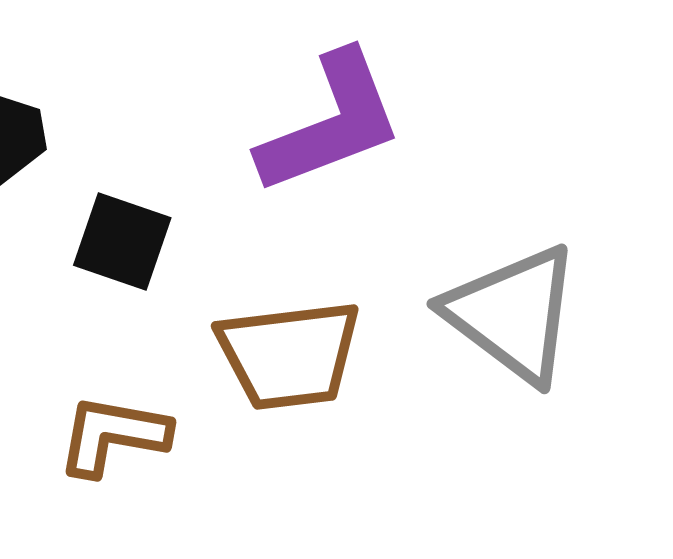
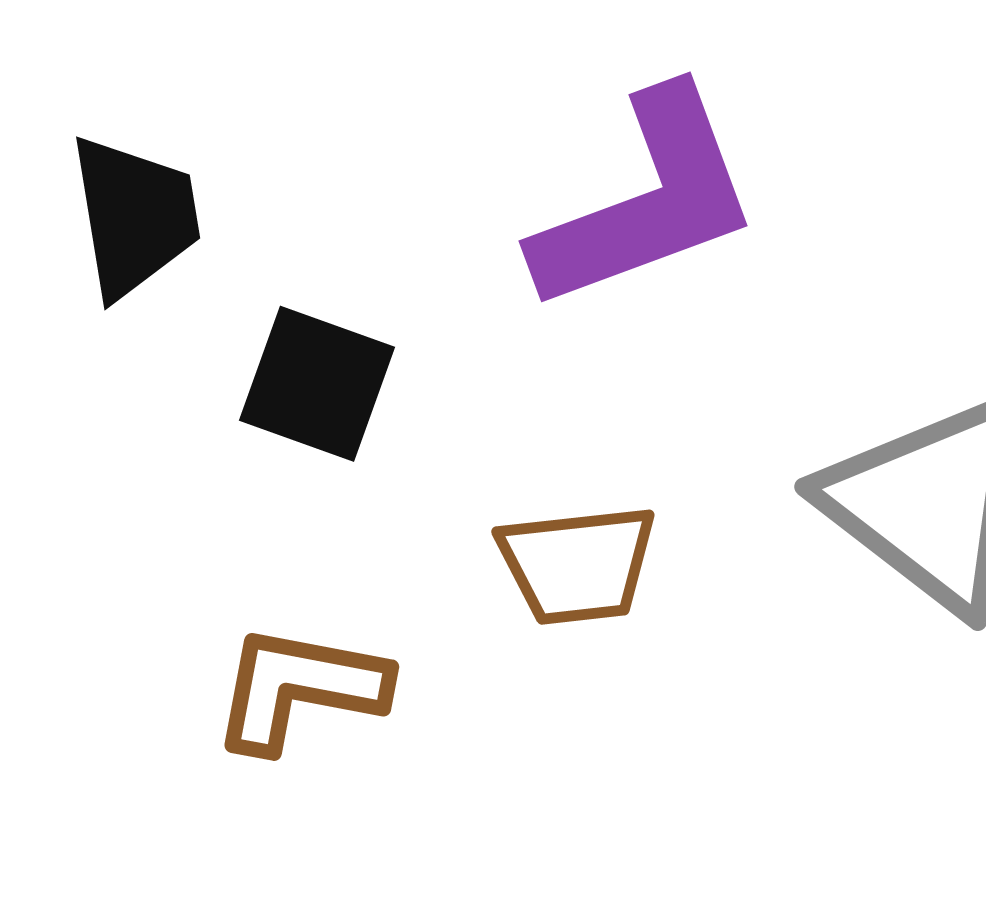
brown trapezoid: (289, 355) -> (577, 564), size x0.7

